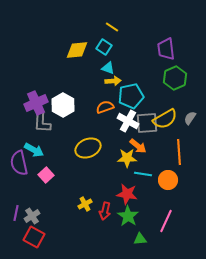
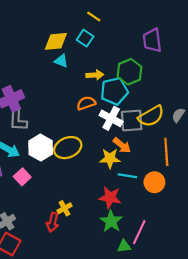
cyan triangle: (108, 68) -> (61, 61), moved
green hexagon: (175, 78) -> (129, 72), moved
white hexagon: (63, 105) -> (41, 148), moved
red arrow: (105, 211) -> (53, 222), moved
pink line: (166, 221) -> (139, 232), moved

